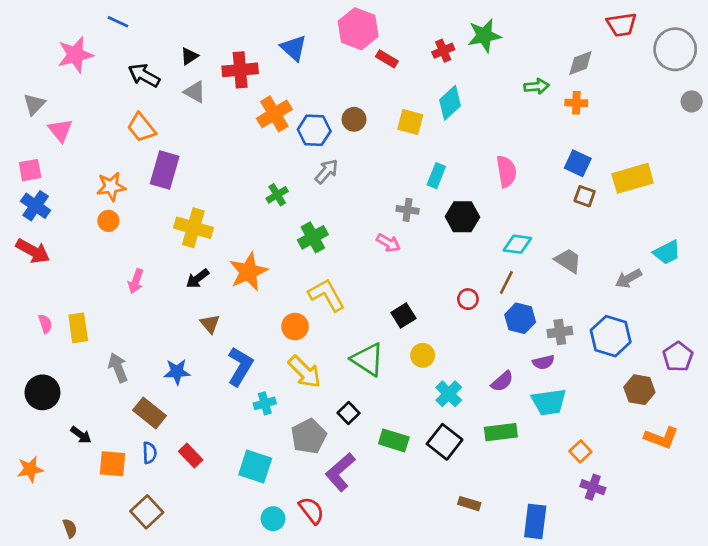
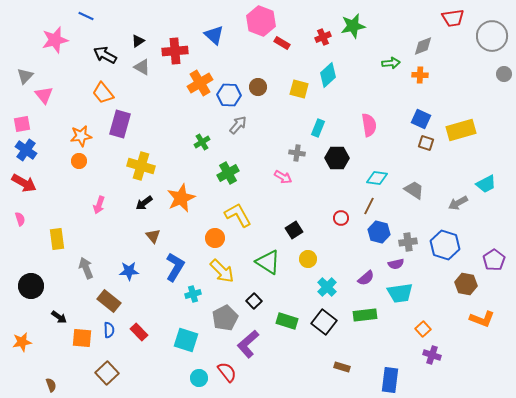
pink semicircle: (45, 324) -> (20, 219), moved

